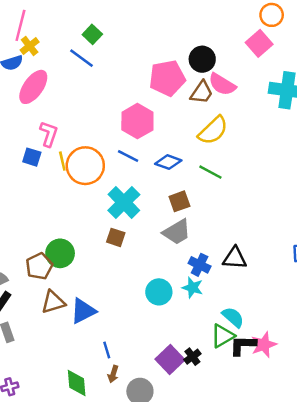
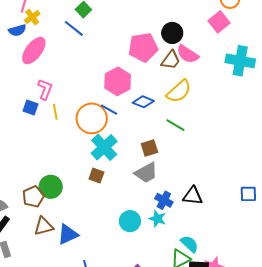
blue diamond: (168, 162) -> (143, 102), moved
orange circle: (85, 166) -> (92, 118), moved

